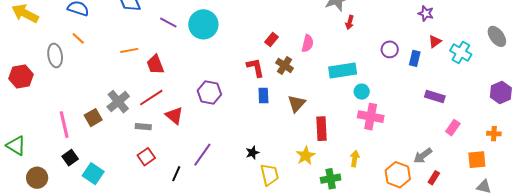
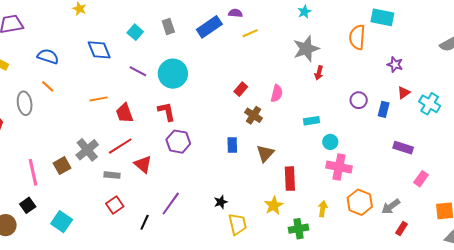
red L-shape: (255, 67) -> (167, 111), moved
cyan rectangle: (343, 70) -> (311, 121), size x0.6
black square: (70, 158) -> (28, 205), moved
orange hexagon: (398, 175) -> (360, 202), moved

